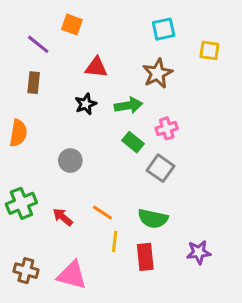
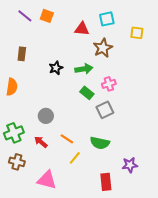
purple line: (38, 44) -> (25, 16), moved
red triangle: (96, 67) -> (82, 29), moved
gray circle: (70, 161) -> (46, 116), moved
gray square: (161, 168) -> (105, 110), turned 30
yellow line: (115, 242) -> (75, 158), turned 32
red rectangle: (145, 257) -> (106, 182), moved
brown cross: (26, 271) -> (17, 162), moved

